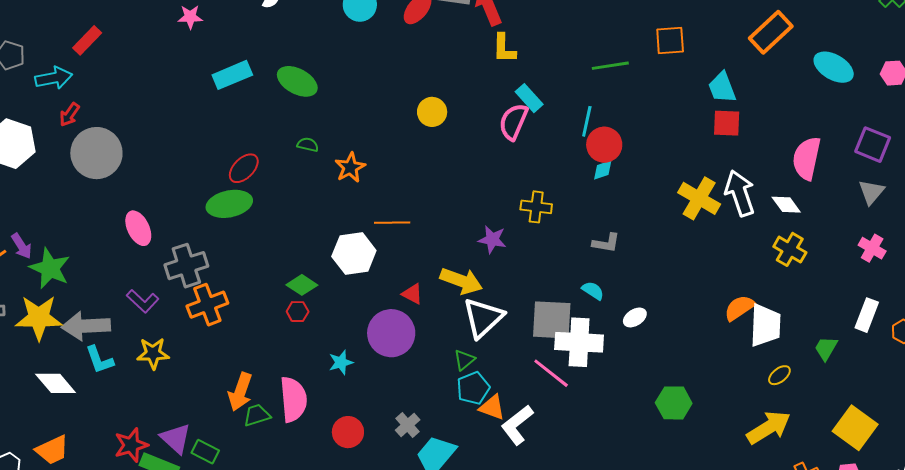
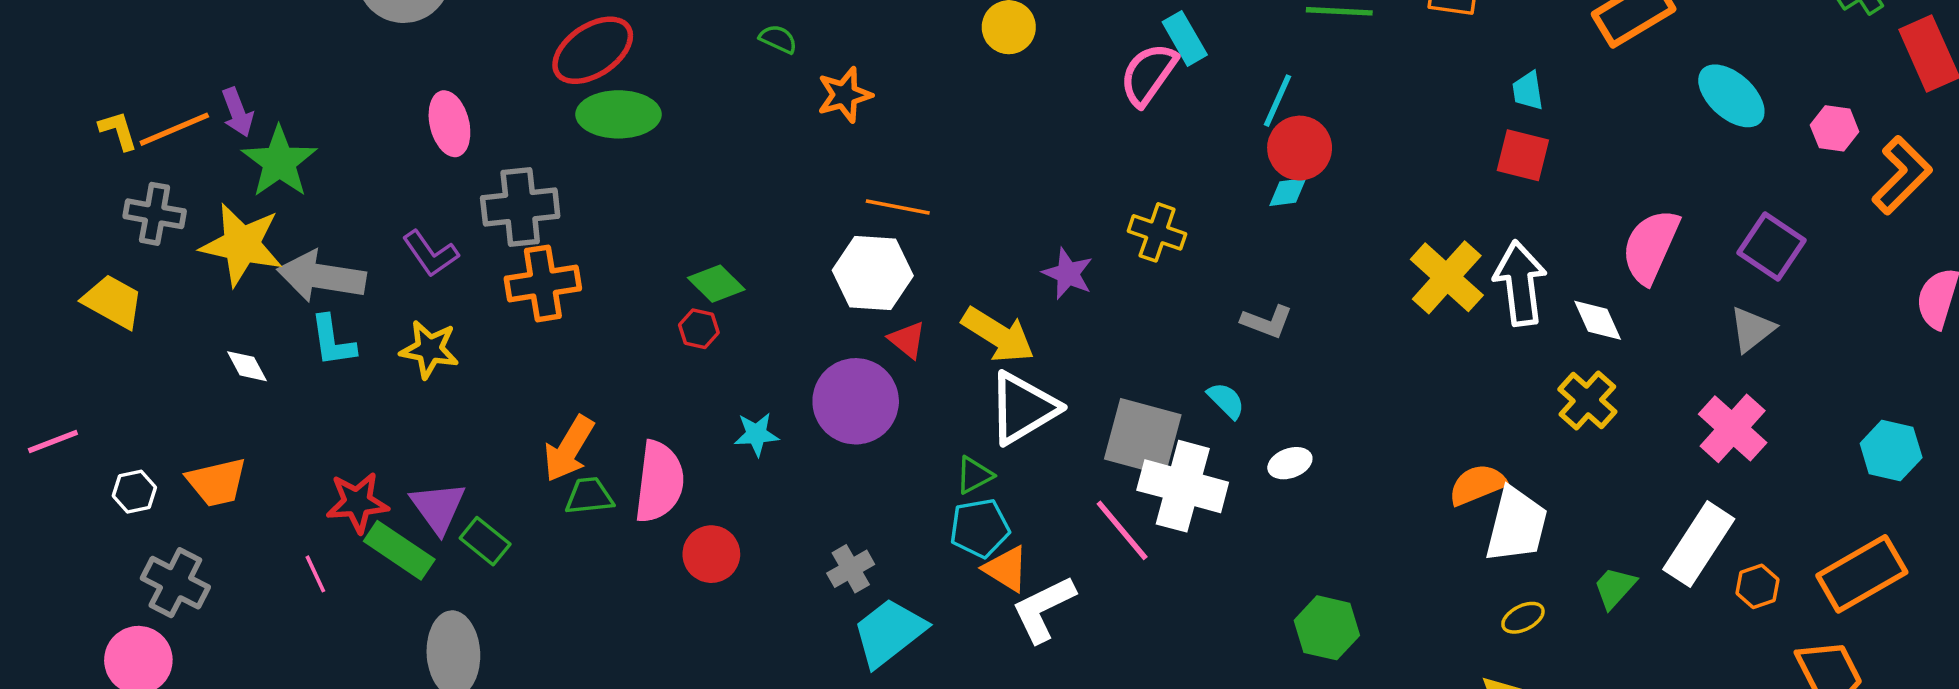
cyan trapezoid: (722, 87) -> (1528, 91), size x0.7
red ellipse: (244, 168) -> (593, 50), moved, size x1.4
pink cross: (872, 248) -> (1733, 428), size x1.4
white hexagon: (354, 254) -> (873, 273), moved
white rectangle: (867, 315) -> (1699, 544), size x1.4
white diamond: (56, 383) -> (247, 366), size x0.6
red circle: (348, 432) -> (711, 554), moved

